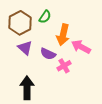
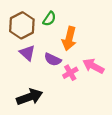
pink arrow: (81, 47) -> (93, 66), moved
black arrow: (27, 88) -> (30, 97), turned 70

